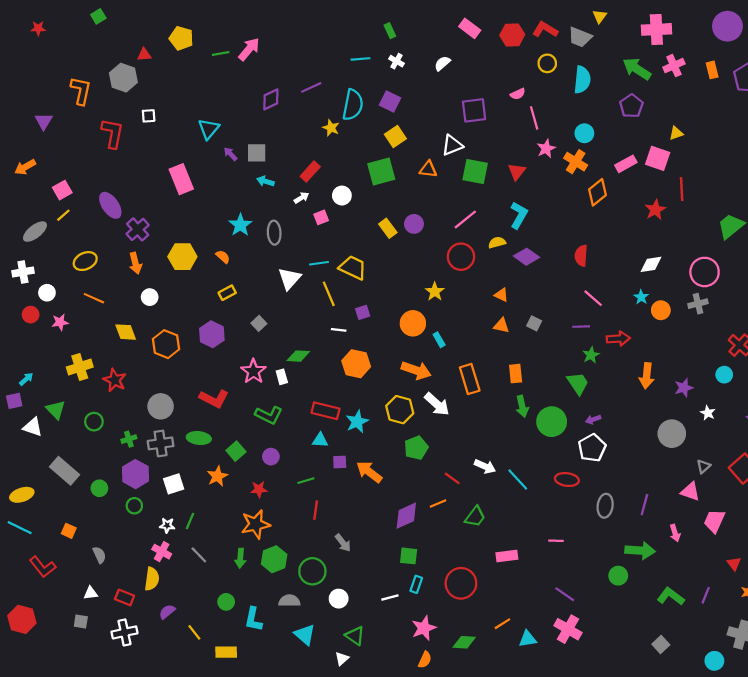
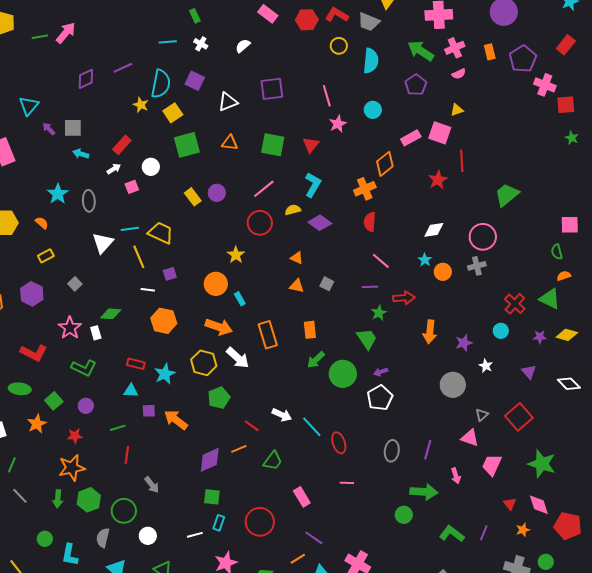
pink semicircle: (518, 94) -> (459, 74), moved
yellow square: (395, 137) -> (173, 113), moved
white triangle: (452, 145) -> (228, 102), moved
orange cross: (576, 162) -> (365, 189), moved, turned 35
green arrow: (522, 406) -> (316, 360), turned 60
red rectangle: (326, 411) -> (136, 364), size x0.7
red ellipse: (567, 480) -> (339, 443), moved, turned 65
pink rectangle: (507, 556) -> (302, 497), turned 66
purple line: (565, 594) -> (314, 538), moved
gray semicircle: (289, 601) -> (103, 538), turned -78

